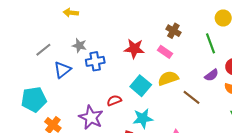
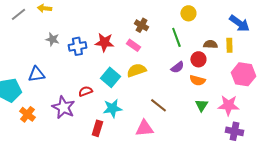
gray line: (43, 50) -> (18, 14), moved
blue cross: (95, 61) -> (77, 46), moved
blue triangle: (62, 70) -> (36, 74), moved, turned 30
brown line: (191, 97) -> (158, 105), moved

